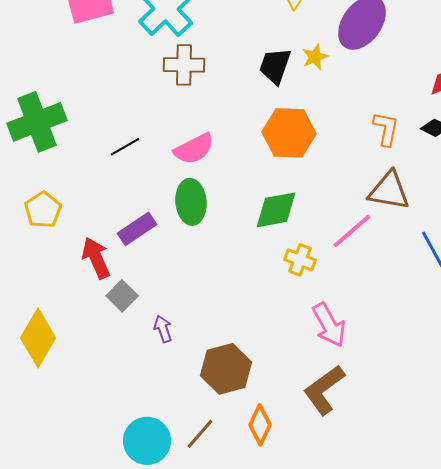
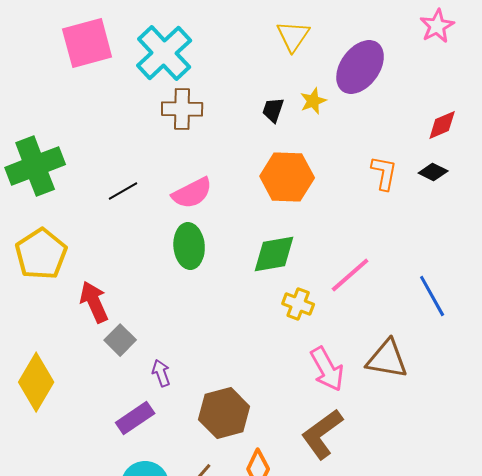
black trapezoid: (275, 66) -> (273, 110), size x0.7
brown triangle: (389, 191) -> (387, 359), moved
yellow pentagon: (43, 210) -> (41, 254), size x1.4
purple rectangle: (137, 229) -> (135, 418), moved

